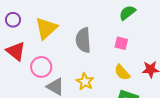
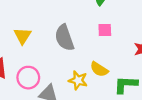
yellow triangle: (46, 28) -> (23, 36), size x0.7
yellow semicircle: (122, 72) -> (99, 69), moved

